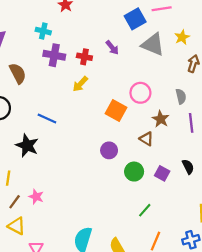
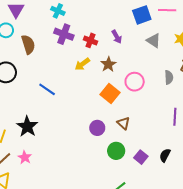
gray triangle: (153, 44) -> (154, 41), size x0.7
gray semicircle: (181, 96) -> (169, 77), moved
brown star: (161, 119) -> (108, 64), moved
brown triangle: (146, 139) -> (124, 123), moved
black star: (27, 146) -> (27, 126), moved
black semicircle: (188, 167) -> (165, 155), turned -136

